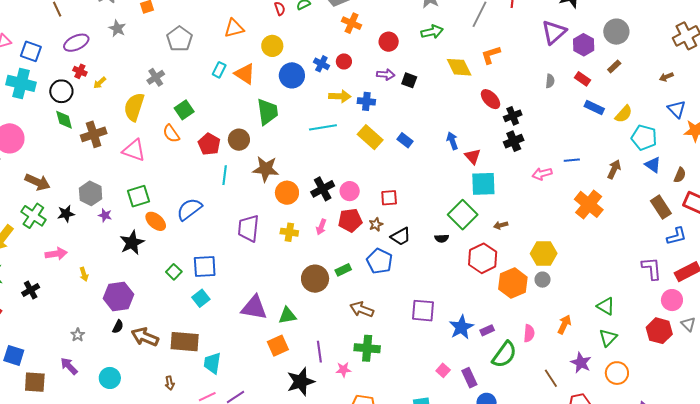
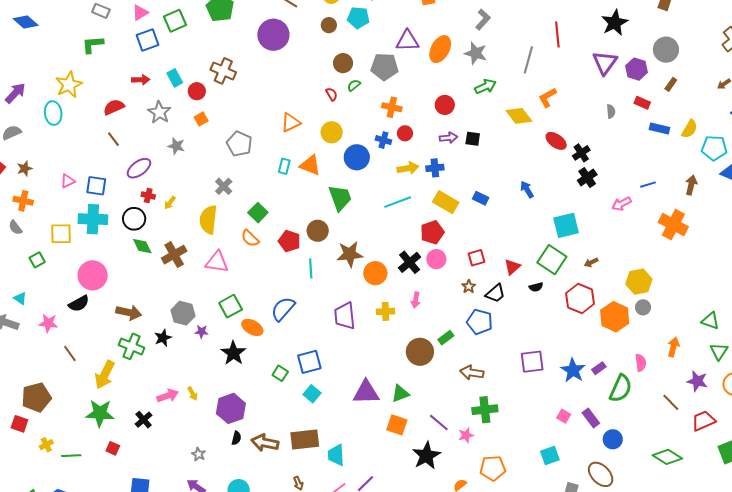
orange cross: (352, 23) -> (392, 107), moved
red triangle: (473, 156) -> (512, 267), moved, turned 42
red pentagon: (350, 220) -> (432, 232), moved
pink arrow: (56, 254) -> (168, 396), moved
orange square: (278, 346) -> (397, 425), turned -35
purple line: (319, 352) -> (439, 422), turned -30

